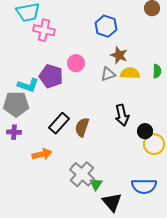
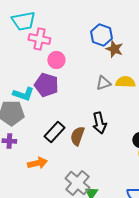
brown star: (119, 55) -> (114, 49), moved
pink circle: (76, 63) -> (56, 60), moved
black arrow: (122, 115) -> (99, 123), moved

